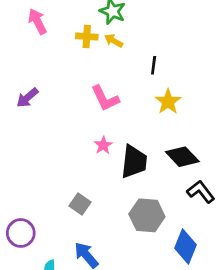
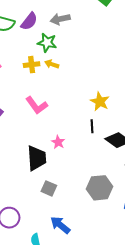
black line: (154, 65) -> (92, 126), moved
pink L-shape: (105, 98) -> (37, 105), moved
black trapezoid: (134, 162) -> (37, 158), moved

